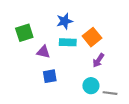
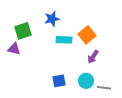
blue star: (64, 21) -> (52, 19), moved
purple triangle: (43, 52) -> (14, 49), moved
blue square: (50, 76) -> (59, 81), moved

